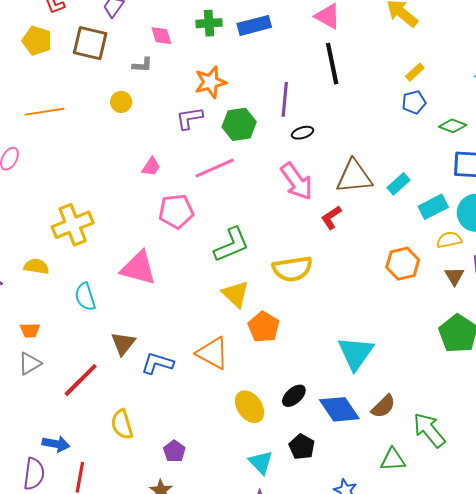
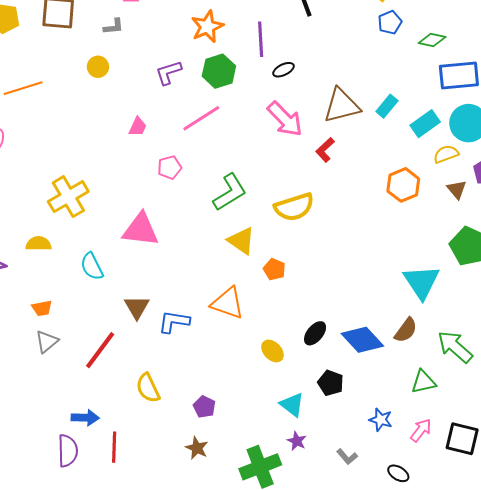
orange star: (210, 82) -> (207, 27), moved
pink pentagon: (176, 211) -> (170, 167), size x0.7
orange pentagon: (264, 327) -> (274, 269), size x0.7
cyan triangle: (356, 353) -> (421, 282), moved
yellow ellipse: (250, 407) -> (272, 351), size x0.7

